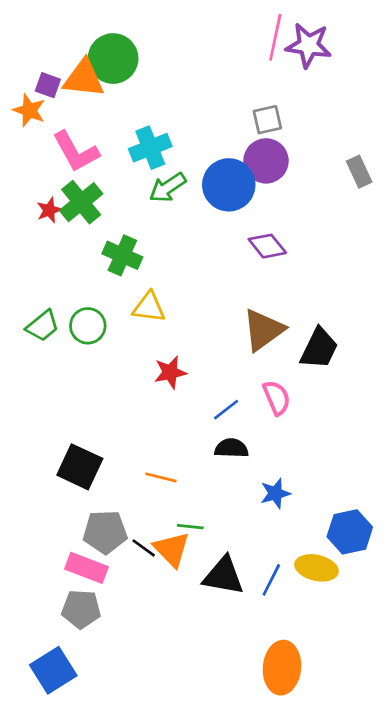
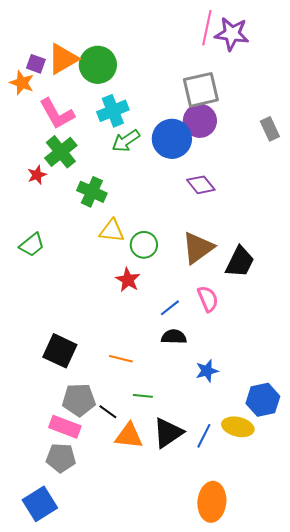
green circle: (113, 59) -> (98, 65), moved
orange triangle: (84, 78) -> (63, 59), turned -36
gray square: (267, 120) -> (201, 90), size x1.6
red star: (49, 210) -> (37, 175), moved
green circle: (88, 326) -> (144, 245), moved
red star: (170, 372) -> (128, 280), turned -30
orange triangle: (172, 549) -> (129, 436), moved, turned -40
black triangle: (223, 576) -> (168, 433), turned -44

